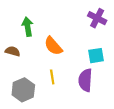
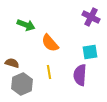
green arrow: (28, 27) -> (26, 25), turned 120
brown semicircle: (13, 51) -> (12, 63), moved

